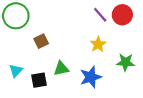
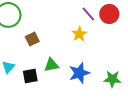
yellow star: (98, 44) -> (79, 34), moved
green star: (125, 62) -> (112, 79), moved

